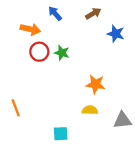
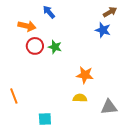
brown arrow: (93, 13) -> (110, 12), moved
cyan square: (61, 134) -> (45, 119), moved

